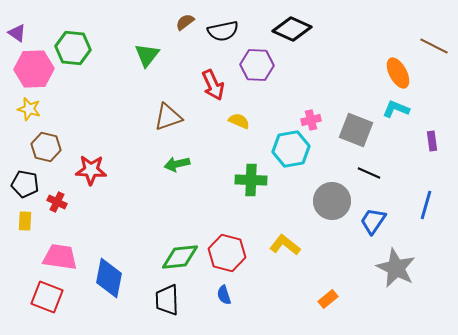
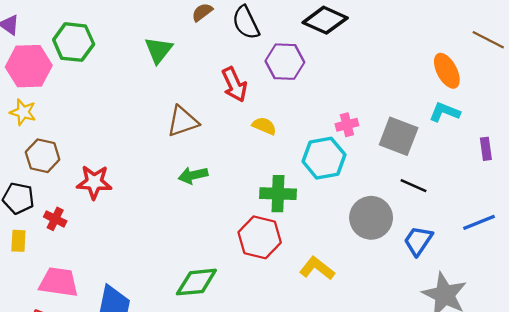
black semicircle: (223, 31) -> (246, 23), turned 76
blue line: (426, 205) -> (479, 222), turned 52
red hexagon: (227, 253) -> (260, 237), moved

